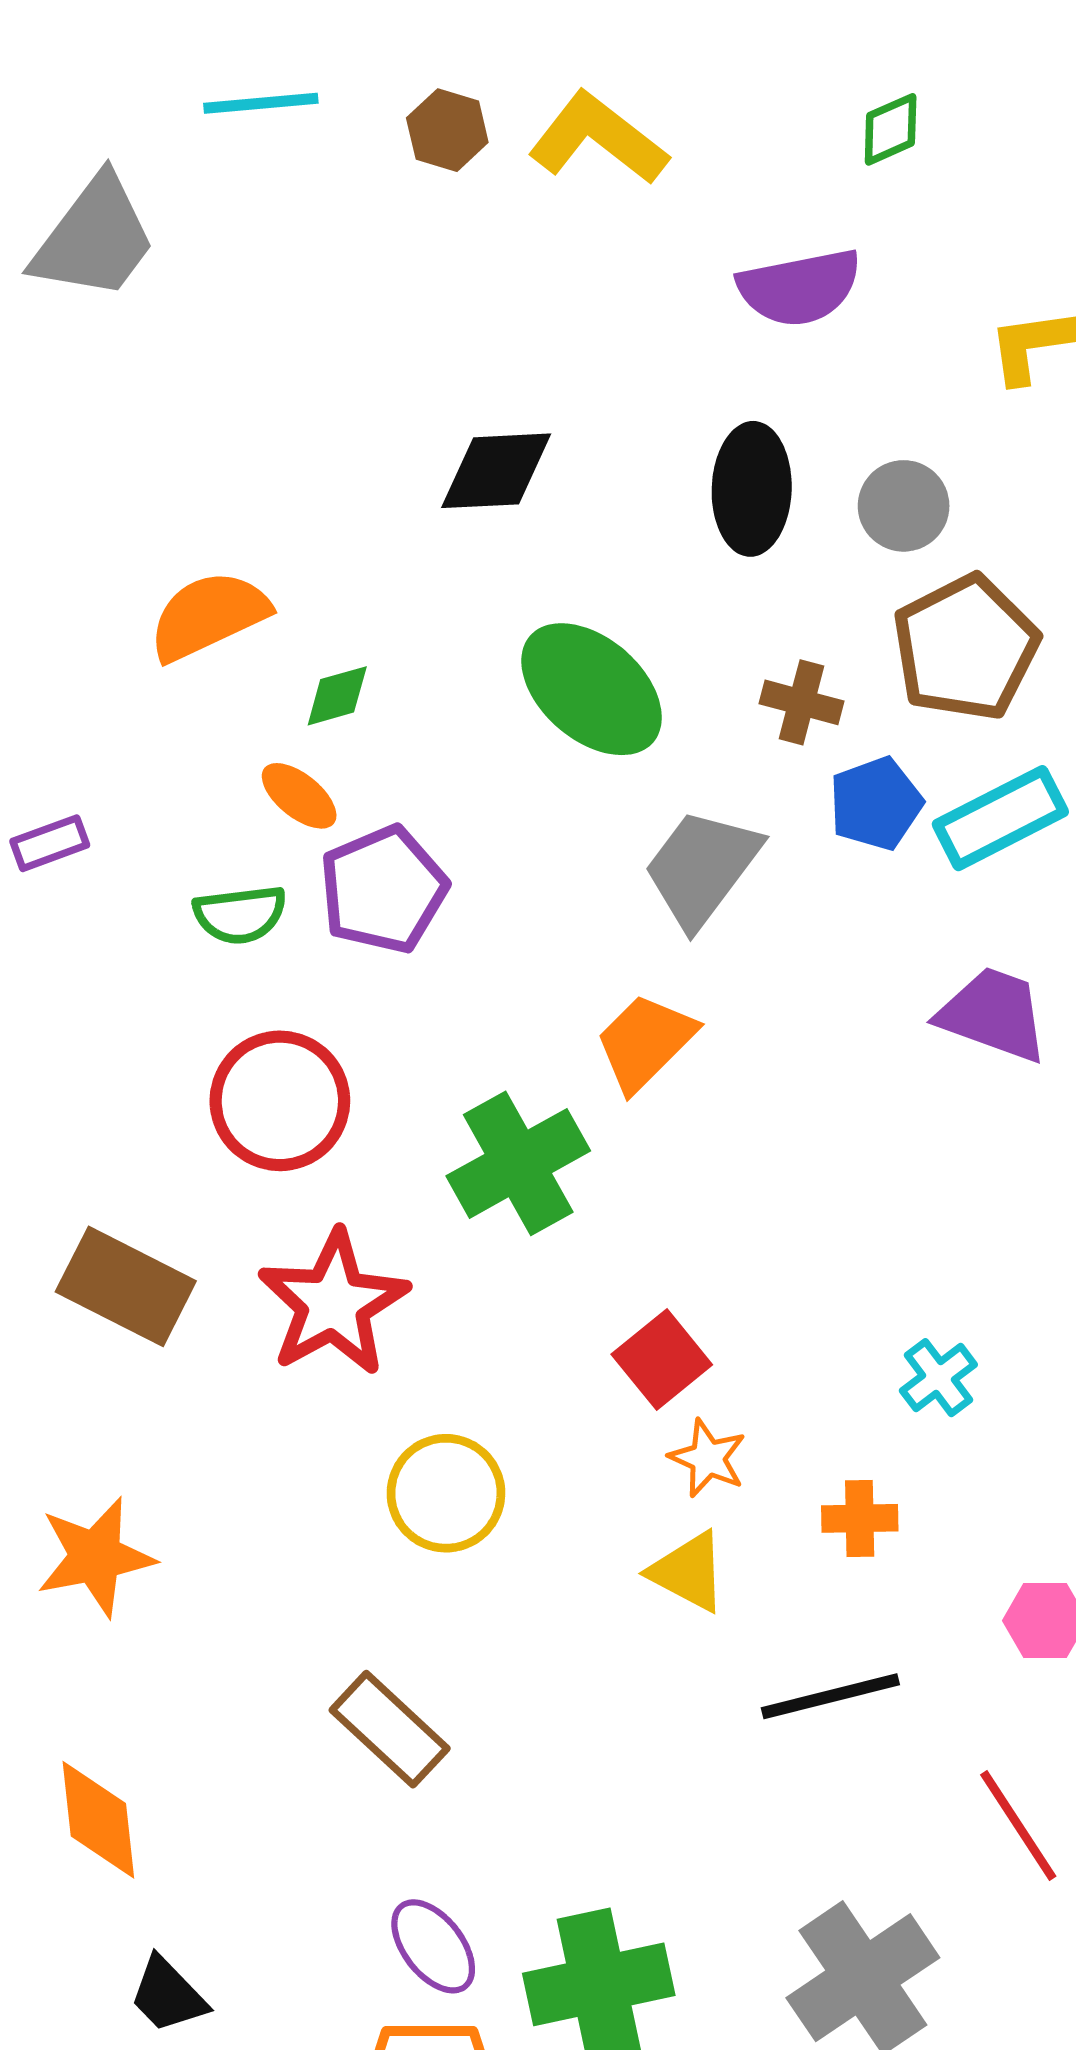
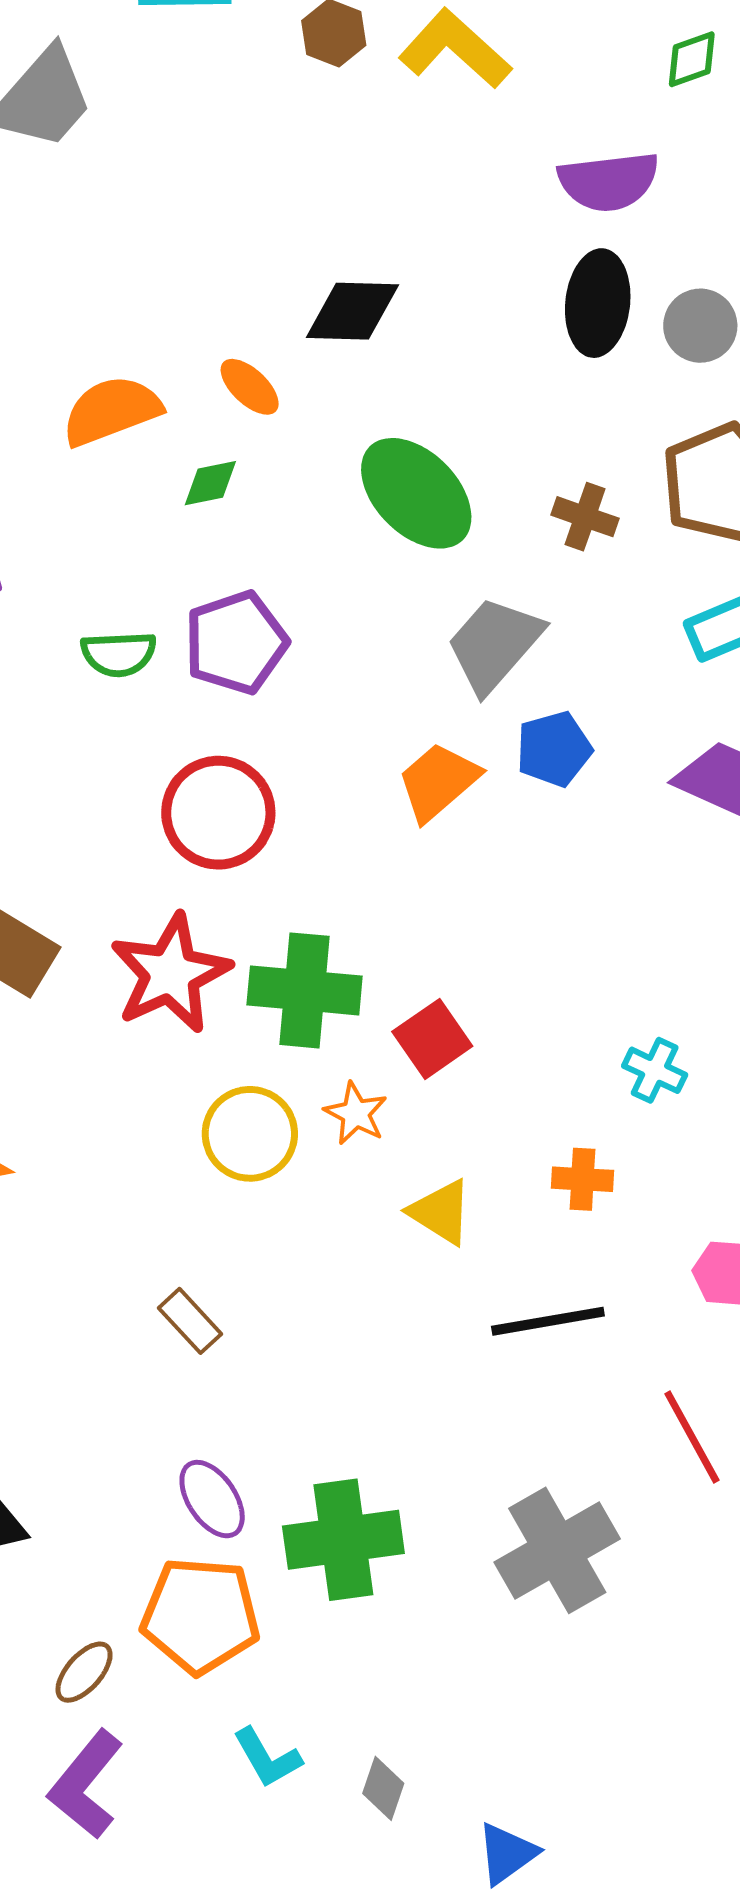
black ellipse: (752, 489) -> (598, 303), moved
gray circle: (904, 506) -> (700, 326), moved
orange ellipse: (299, 796) -> (250, 387), moved
blue pentagon: (876, 803) -> (554, 749), moved
red circle: (280, 1101) -> (218, 813), moved
green cross: (518, 1163) -> (305, 990), moved, turned 30
cyan cross: (938, 1378) -> (655, 1070), turned -32
orange star: (708, 1458) -> (356, 1114), moved
brown rectangle: (390, 1729) -> (190, 1321), size x0.7

